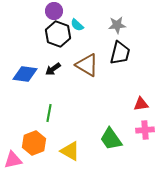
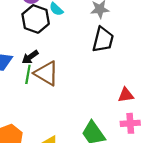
brown triangle: (87, 65) -> (46, 73), moved
green line: (49, 113) -> (28, 74), moved

